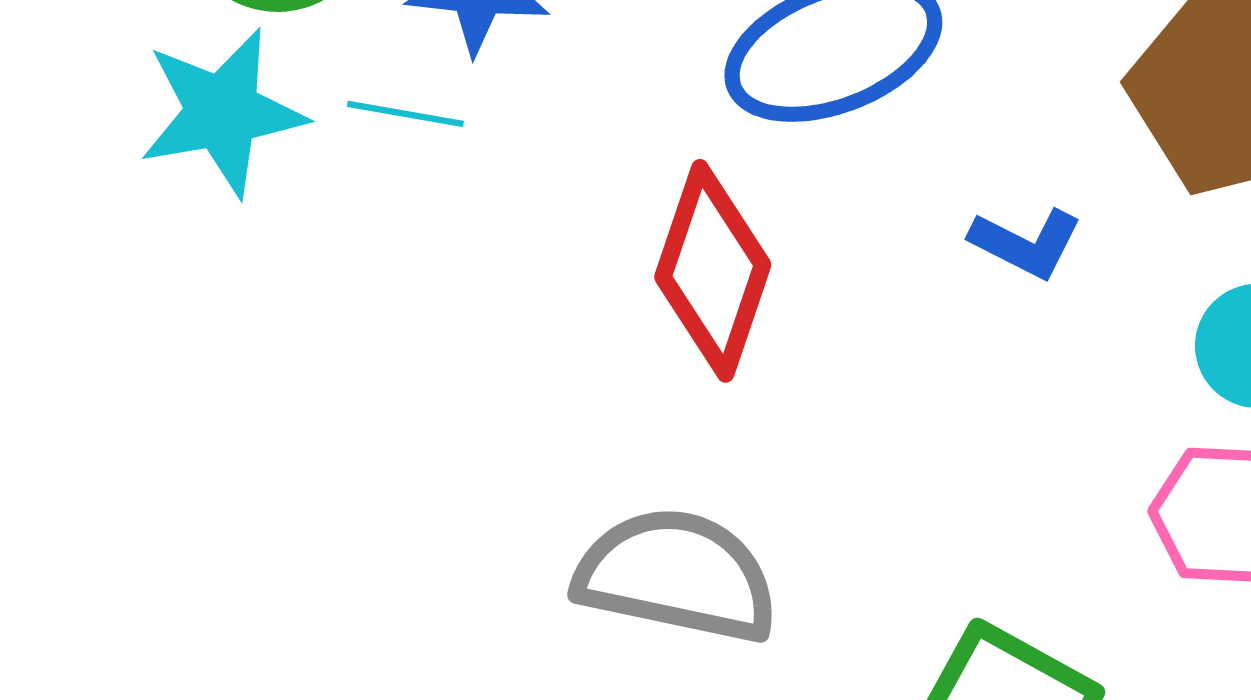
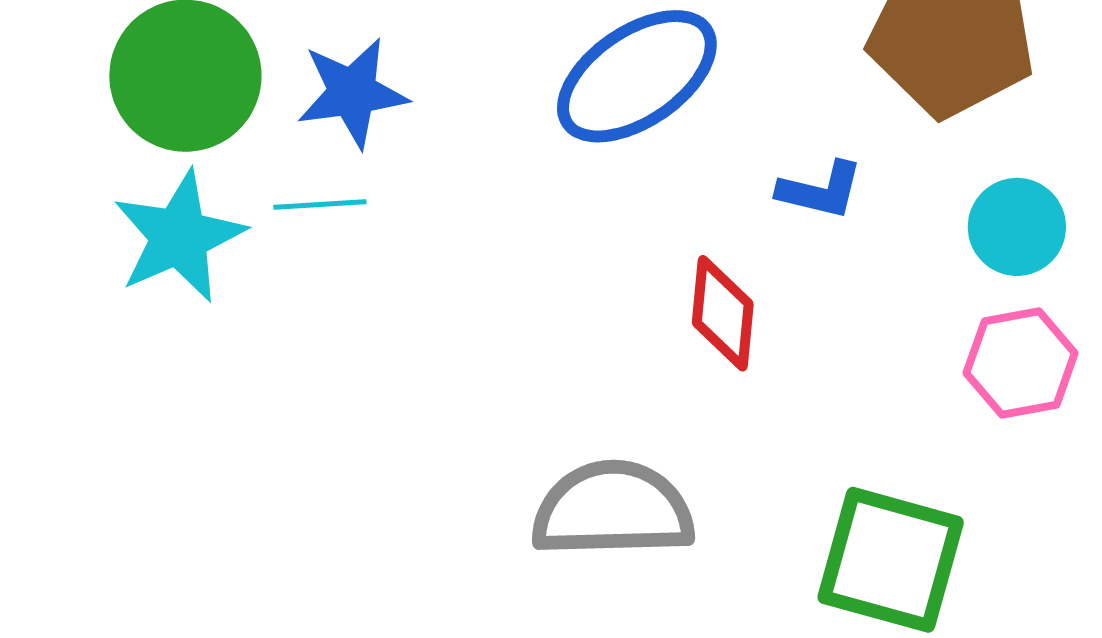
red diamond: (713, 271) -> (723, 313), moved, size x0.7

